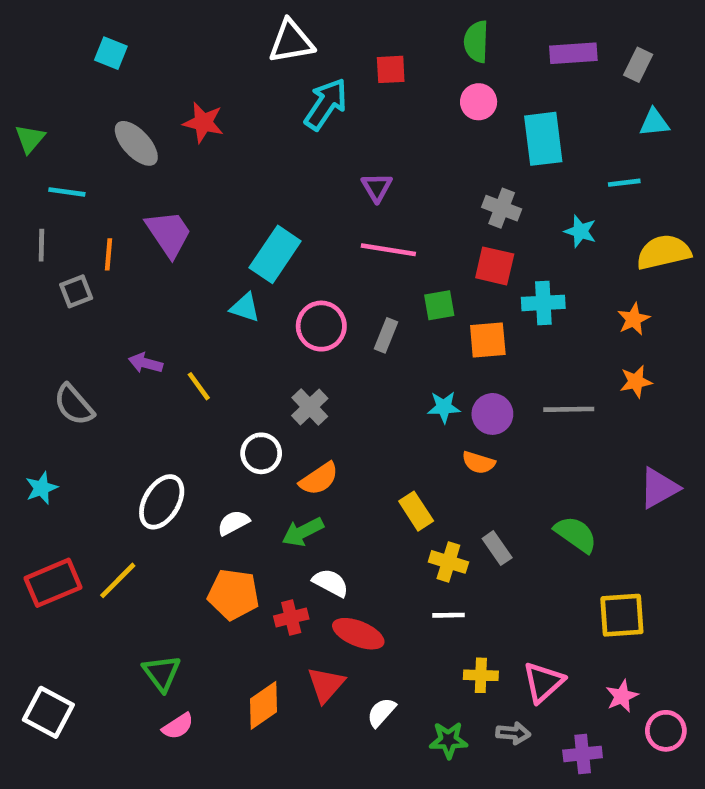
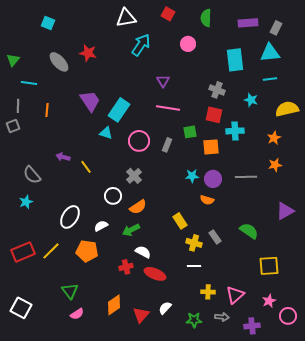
red square: (391, 69) -> (168, 14), moved, turned 32
pink circle: (479, 102) -> (188, 44), moved
cyan triangle: (654, 123) -> (270, 53), moved, size x1.5
purple trapezoid: (169, 234) -> (90, 101), moved
gray square: (76, 291) -> (13, 126), moved
cyan star: (41, 488) -> (26, 202), moved
orange pentagon: (233, 594) -> (87, 251), moved
red triangle: (326, 685) -> (141, 315), moved

